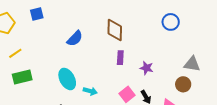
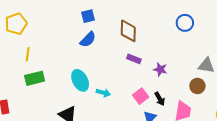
blue square: (37, 14) -> (88, 16), moved
yellow line: (15, 53) -> (28, 54), turned -48
purple rectangle: (120, 58) -> (134, 59), turned -72

